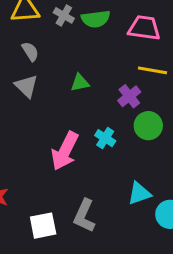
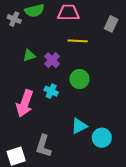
gray cross: (64, 15) -> (14, 19), moved
purple cross: (129, 96) -> (52, 60), moved

